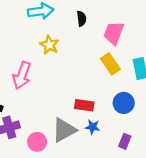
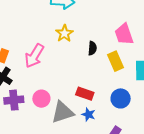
black semicircle: (81, 19) -> (92, 48), moved
pink trapezoid: (114, 33) -> (124, 34), turned -50
pink circle: (37, 142) -> (41, 99), moved

